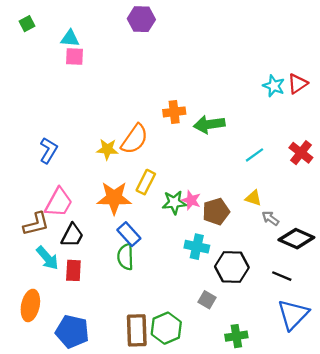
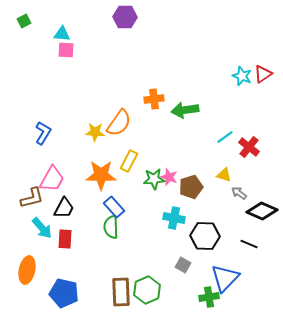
red cross: (301, 153) -> (249, 147), moved
blue triangle: (293, 315) -> (225, 278), moved

